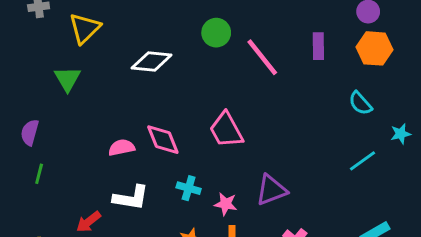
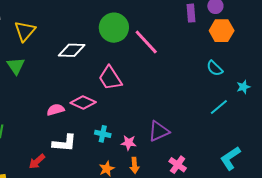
green circle: (216, 33) -> (114, 28), size x1.5
purple rectangle: (318, 46) -> (191, 13), moved
pink trapezoid: (226, 130) -> (110, 78), moved
pink diamond: (163, 140) -> (83, 102), turned -40

